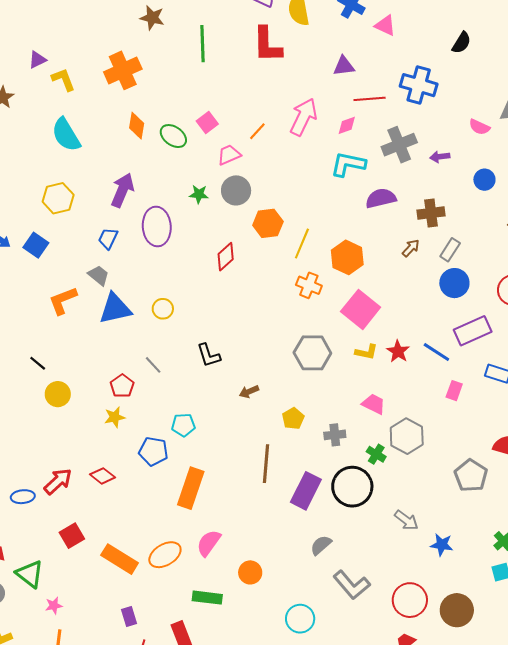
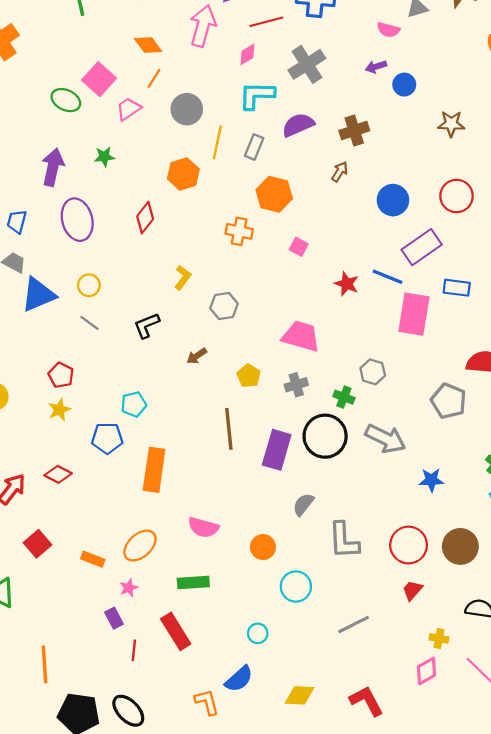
pink arrow: (304, 117) -> (203, 26), moved
pink square: (207, 123) -> (99, 79), size x1.4
orange diamond: (137, 126) -> (148, 45), moved, turned -36
purple arrow: (440, 157) -> (376, 67), moved
purple arrow: (122, 190) -> (53, 167), moved
gray circle: (236, 190) -> (187, 109), moved
purple ellipse: (157, 227) -> (77, 220), moved
yellow line: (302, 243) -> (217, 142), moved
gray rectangle: (450, 250) -> (254, 147), moved
pink square: (361, 309) -> (299, 247), size x0.5
yellow L-shape: (366, 352) -> (183, 277), moved, turned -55
gray hexagon: (312, 353) -> (224, 306), moved, size x0.7
black L-shape: (209, 355) -> (147, 325), turned 96
gray line: (153, 365) -> (89, 323), moved
pink rectangle: (454, 391) -> (414, 314), size x2.0
pink trapezoid: (374, 404) -> (301, 336), moved, size x1.5
gray hexagon: (407, 436) -> (373, 372), size x0.7
gray arrow: (406, 520) -> (385, 439), moved, size x1.5
pink semicircle: (209, 543) -> (203, 527), moved, turned -100
orange rectangle: (120, 559) -> (93, 559), size x0.6
orange circle: (250, 572) -> (263, 547), moved
gray L-shape: (352, 585) -> (344, 541), turned 48
pink star: (54, 606) -> (129, 588), moved

